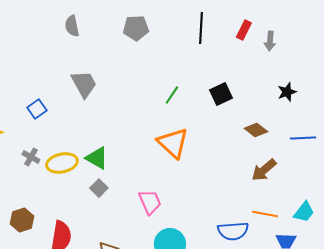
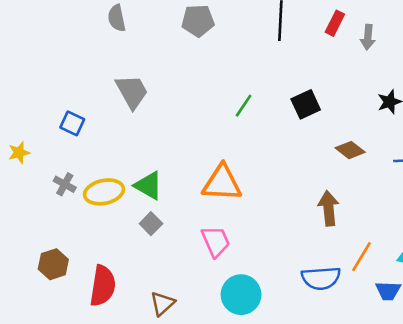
blue square: (37, 109) -> (72, 123), turned -30
orange triangle: (173, 143) -> (222, 183), moved, turned -40
brown arrow: (264, 170) -> (329, 208), moved, turned 124
orange line: (265, 214) -> (362, 257), turned -70

